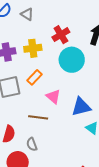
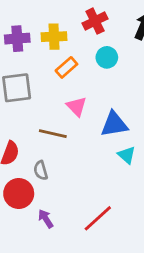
cyan circle: (72, 60) -> (107, 57), size x0.6
orange rectangle: (34, 77) -> (66, 67), moved

